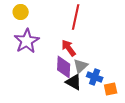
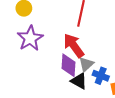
red arrow: (69, 48) -> (74, 46), size x1.4

